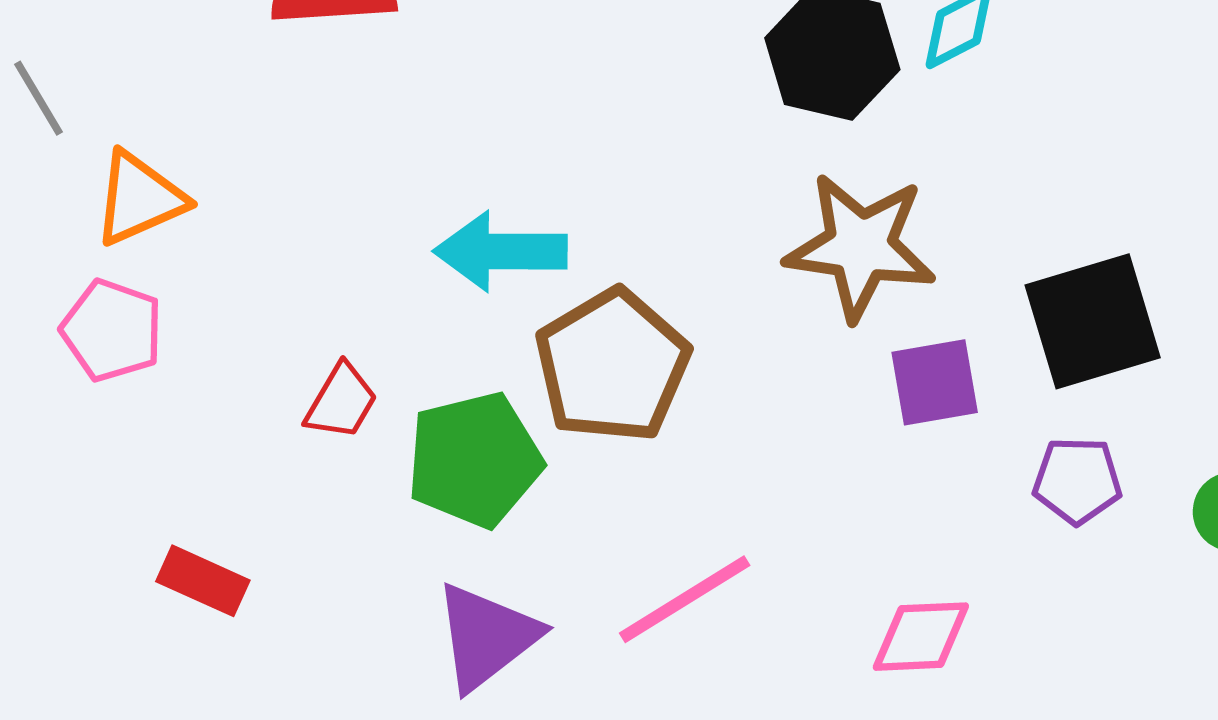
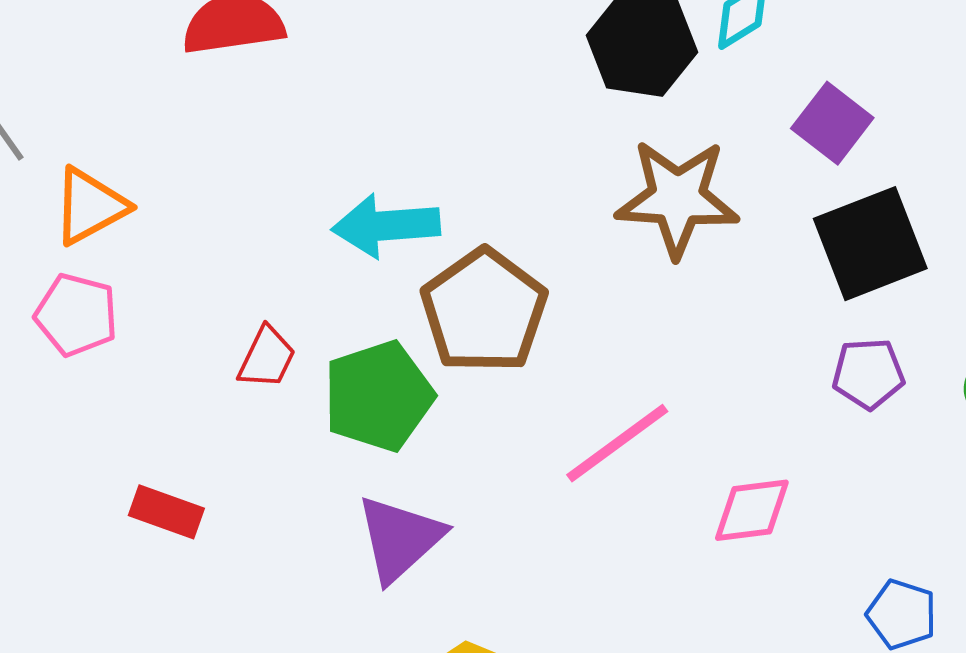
purple square: (935, 382) -> (832, 123), moved, turned -38
pink line: (685, 599) -> (617, 443), moved

